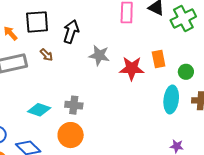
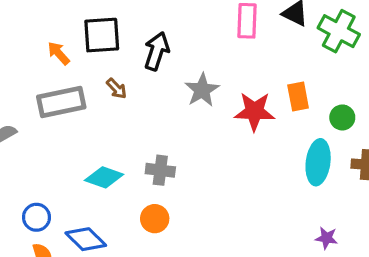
green cross: (183, 18) -> (339, 31), turned -35
gray star: (99, 55) -> (202, 90), turned 30
orange circle: (71, 135) -> (155, 219), size x0.7

